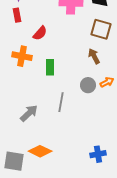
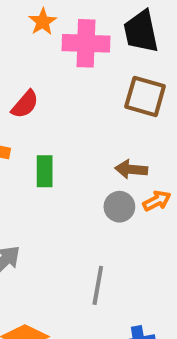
brown arrow: (94, 56) -> (131, 169), moved, turned -56
gray line: (61, 102) -> (98, 285), moved

